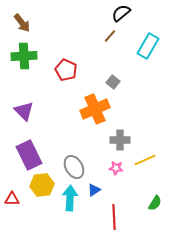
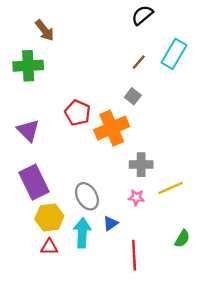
brown arrow: (22, 23) -> (45, 30), moved
brown line: (110, 36) -> (139, 62), moved
red pentagon: (66, 70) -> (78, 113), moved
red triangle: (12, 199) -> (49, 247), moved

